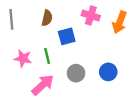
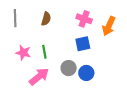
blue square: (67, 36) -> (83, 44), moved
blue circle: (108, 72) -> (86, 73), moved

